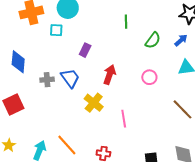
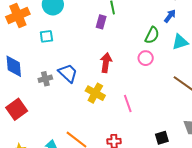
cyan square: (56, 30) -> (46, 36), moved
green semicircle: (153, 40) -> (152, 35), moved
purple rectangle: (85, 50) -> (101, 22), moved

